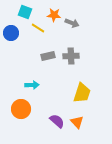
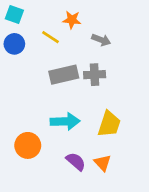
cyan square: (25, 12) -> (14, 14), moved
gray arrow: (72, 23) -> (101, 40), moved
gray rectangle: (48, 56) -> (64, 75), size x1.5
cyan arrow: (32, 85) -> (65, 121), moved, size x1.5

